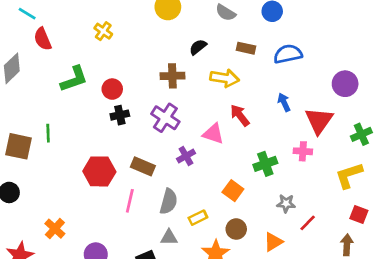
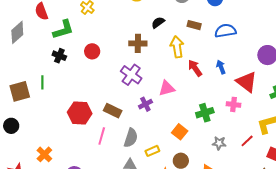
yellow arrow: (225, 78) -> (177, 47), turned -110
green L-shape: (74, 79) -> (63, 30), moved
black cross: (120, 115) -> (59, 56), moved, turned 32
red arrow: (240, 115) -> (195, 68), moved
red triangle: (319, 121) -> (247, 82), turned -30
pink triangle: (213, 134) -> (167, 88), turned -36
brown square: (19, 146) -> (20, 91), turned -30
red line: (308, 223) -> (247, 141), moved

